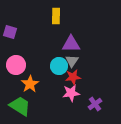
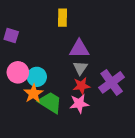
cyan circle: (59, 66) -> (37, 77), moved
purple cross: (95, 104) -> (112, 82), moved, size x1.6
green trapezoid: (20, 106) -> (50, 102), moved

